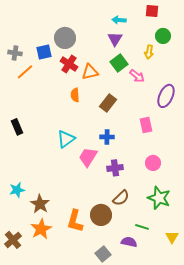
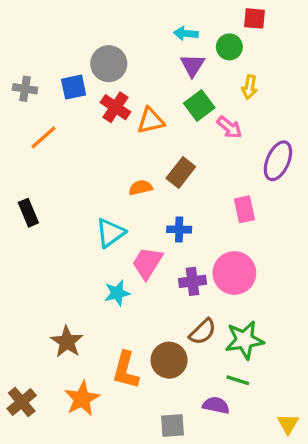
cyan arrow: (119, 20) -> (186, 33), moved
green circle: (163, 36) -> (229, 47), moved
orange line: (25, 72) -> (43, 137), moved
orange semicircle: (75, 95) -> (141, 188), moved, turned 80
pink circle: (153, 163) -> (234, 273), moved, size x1.6
cyan star: (17, 190) -> (117, 293), moved
green star: (159, 198) -> (244, 340), moved, turned -30
orange star: (41, 229) -> (82, 399), moved
yellow triangle: (172, 237) -> (288, 424), moved
gray square: (103, 254) -> (172, 425), turned 35

